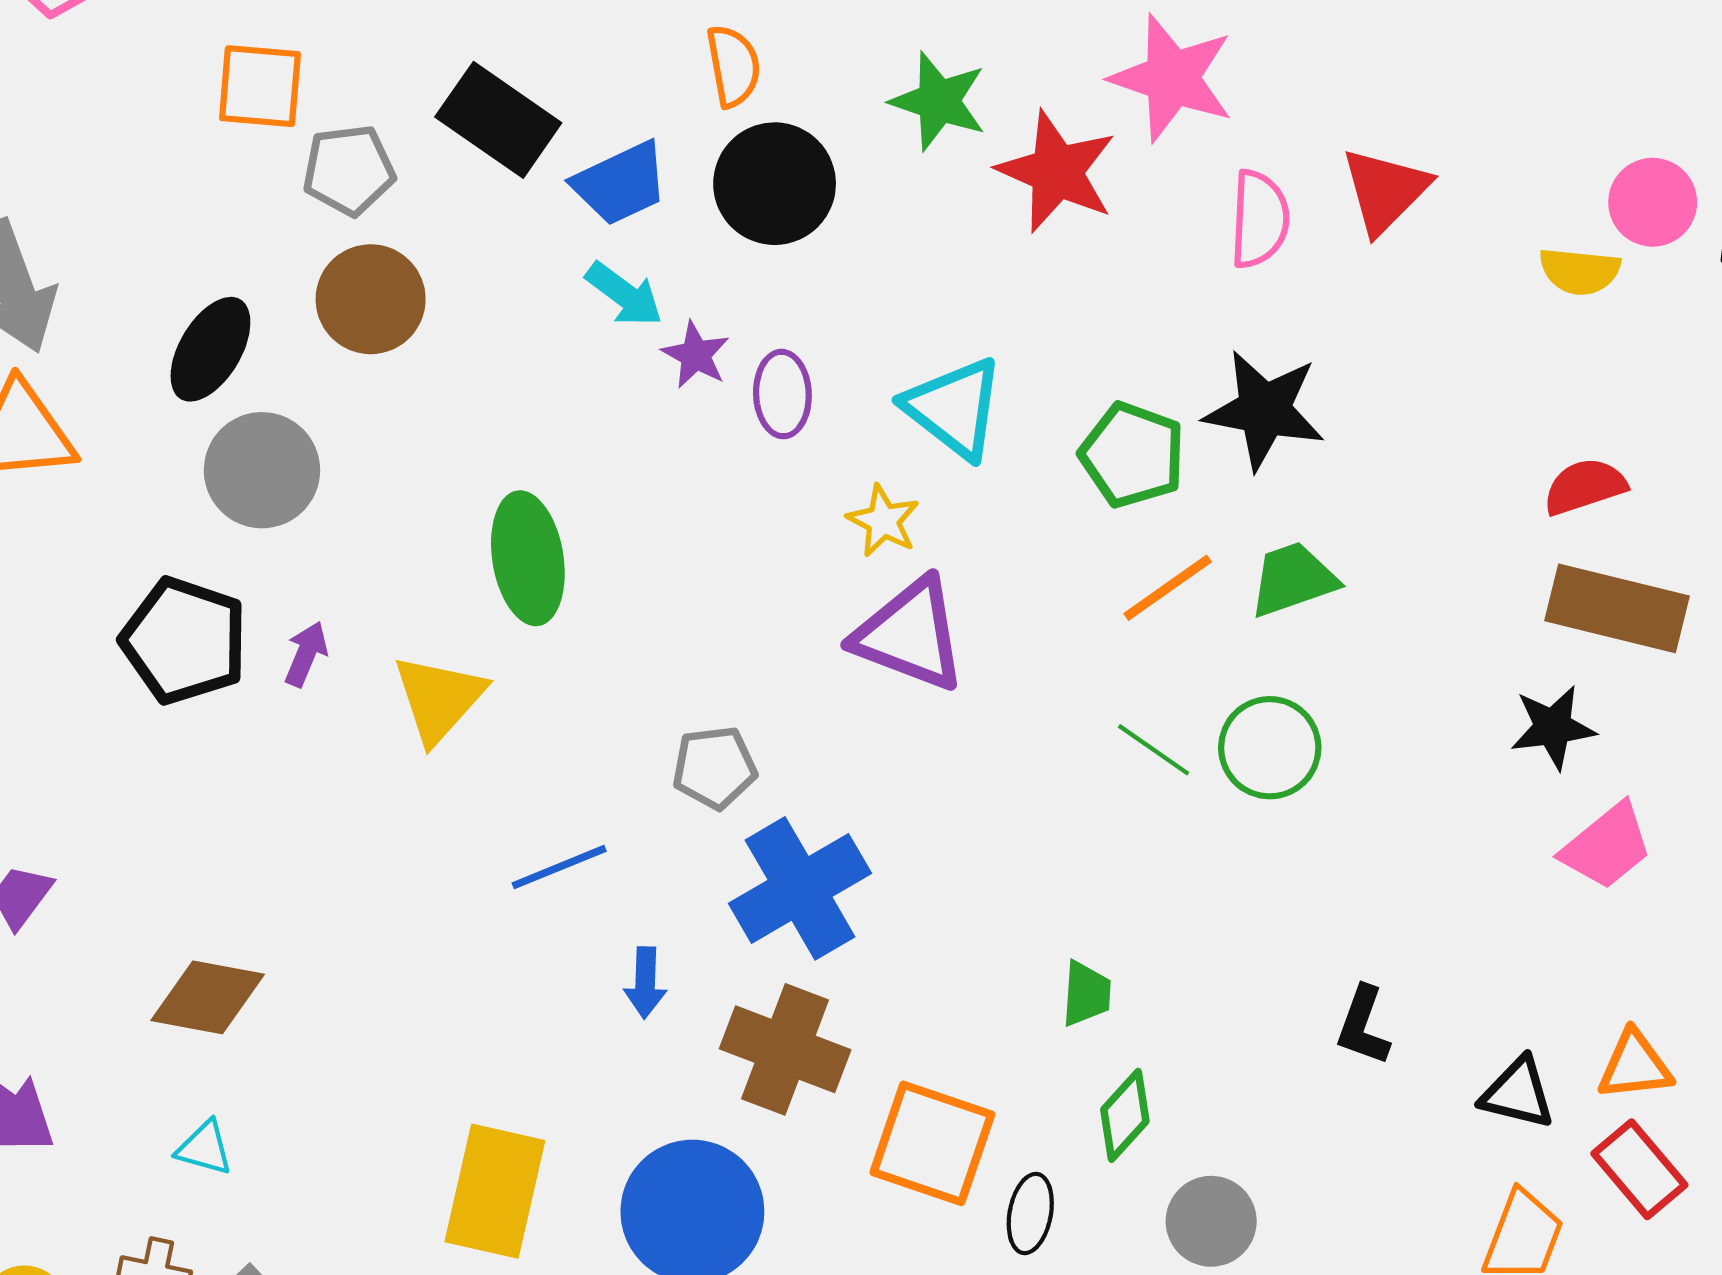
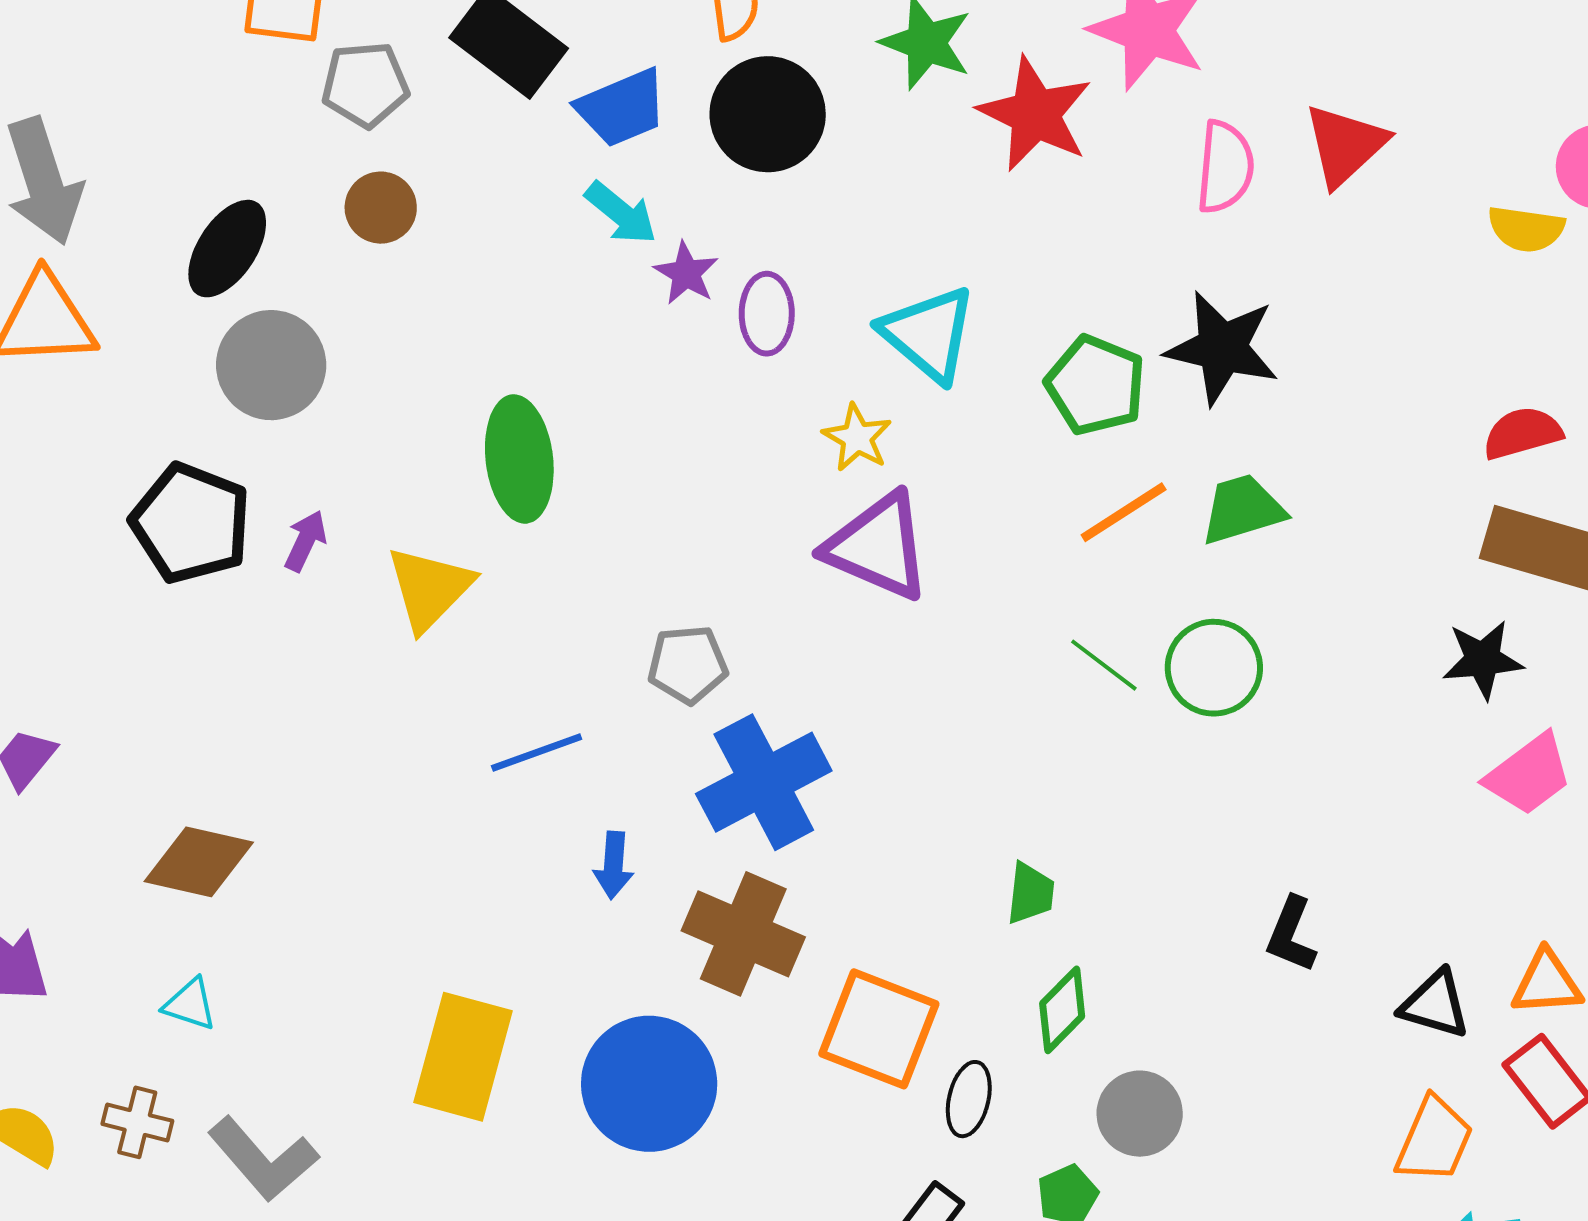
brown circle: (371, 299) -> (381, 208), size x0.7

